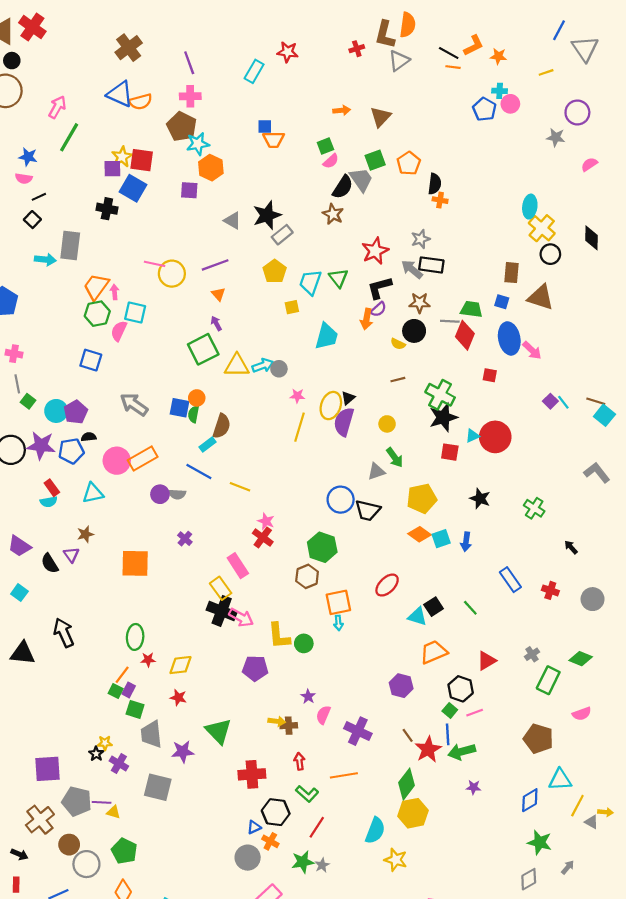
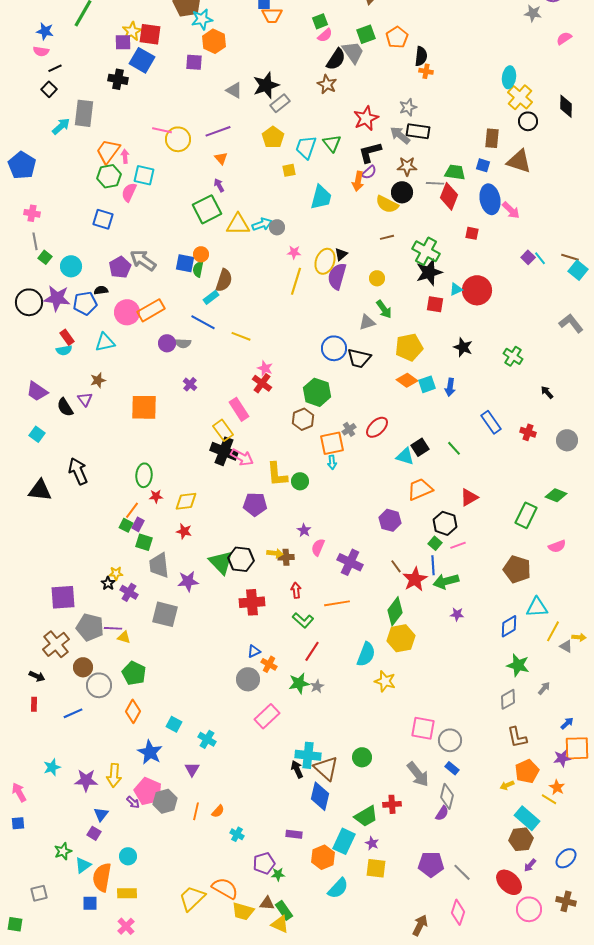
cyan arrow: (45, 260) -> (61, 126), turned -48
yellow semicircle: (398, 344) -> (387, 204), size x1.6
purple pentagon: (76, 412) -> (120, 267), moved
gray cross: (532, 654) -> (349, 429), moved
black hexagon: (276, 812) -> (241, 559), moved

